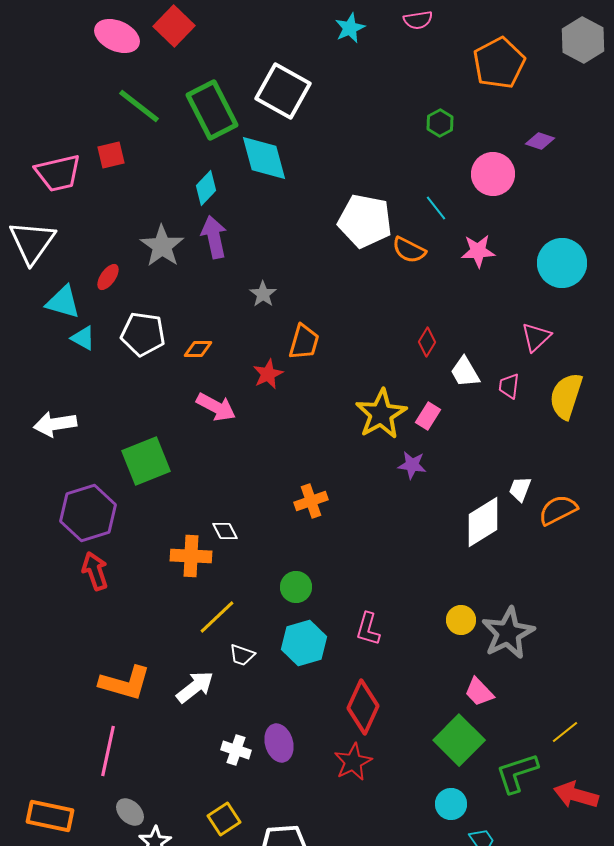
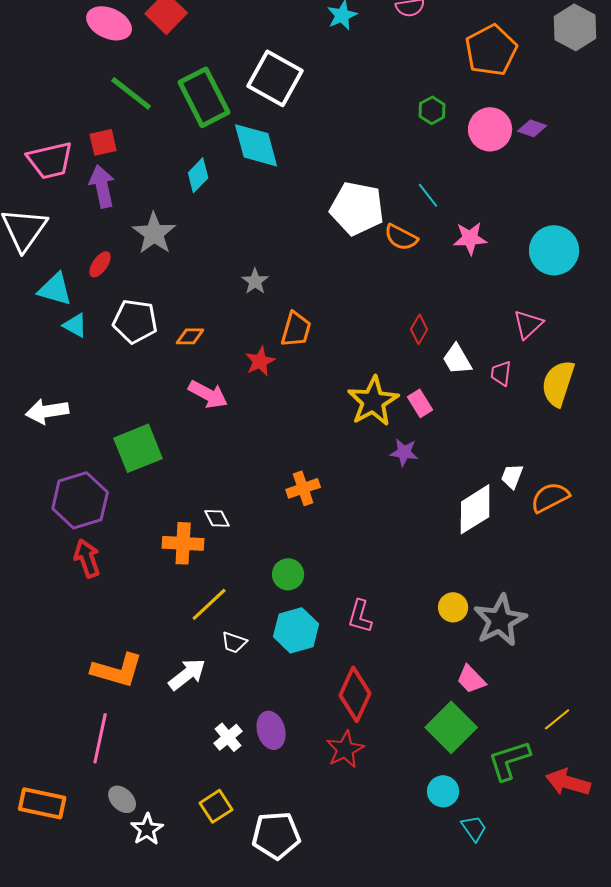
pink circle: (493, 174) -> (490, 129), moved
purple arrow: (214, 237) -> (102, 186), moved
pink rectangle: (428, 416) -> (420, 403), turned -64
white cross: (236, 750) -> (228, 737), turned 32

